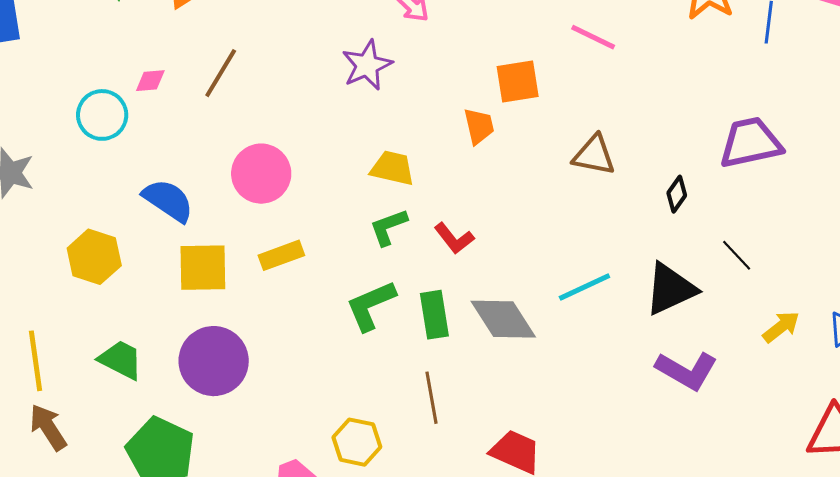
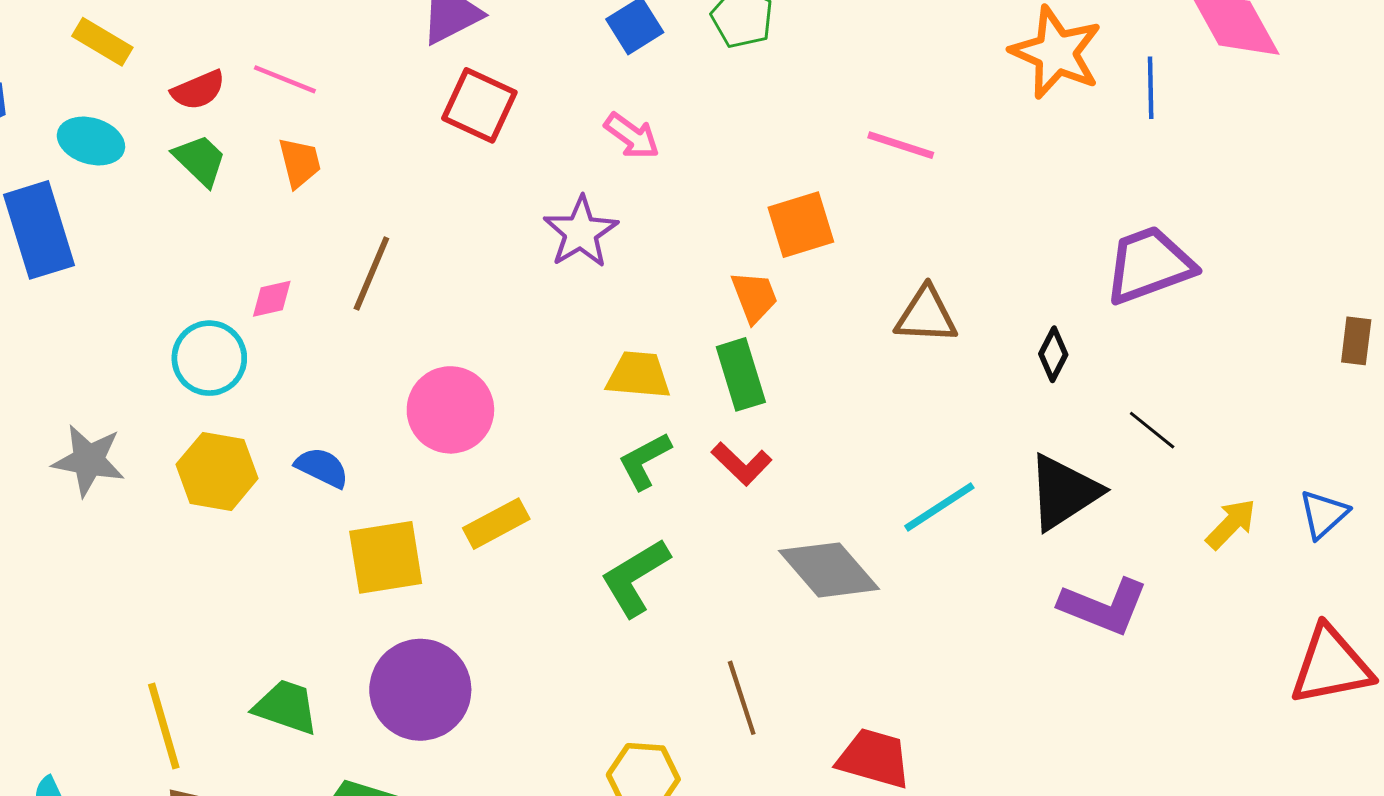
blue semicircle: (168, 200) -> (322, 468), size x0.7
yellow hexagon: (94, 257) -> (217, 471), moved
green rectangle: (434, 315) -> (741, 374), moved

